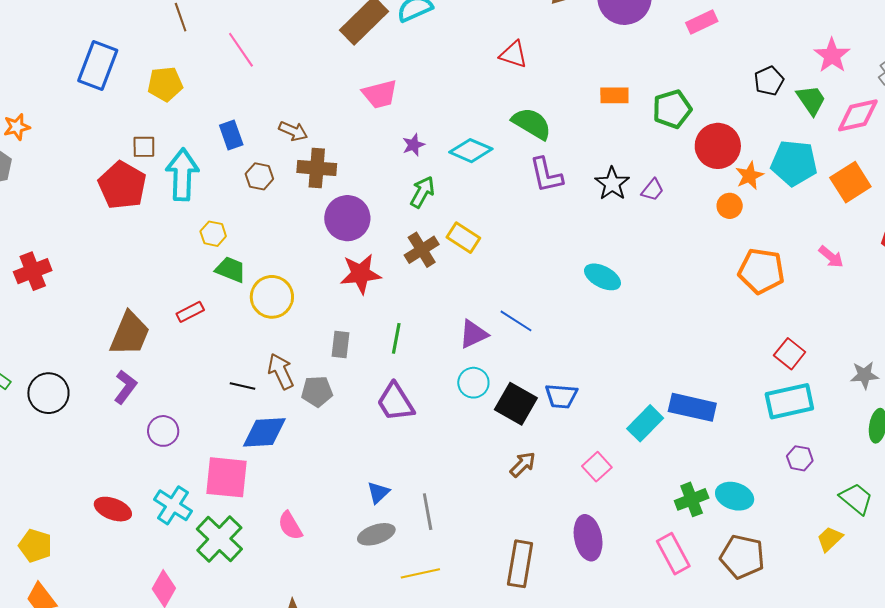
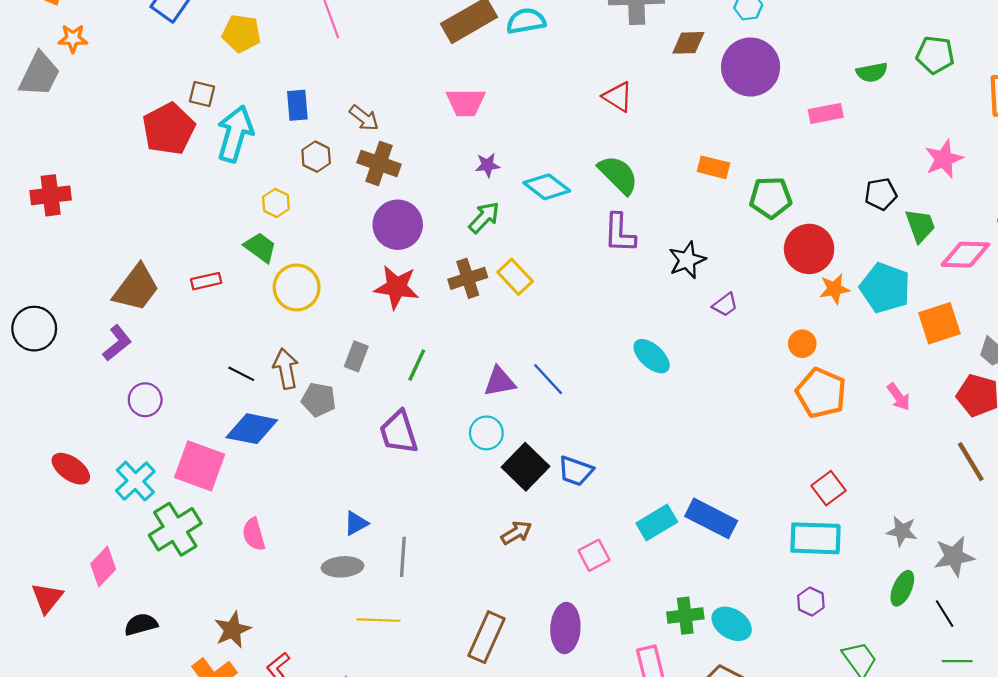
pink star: (832, 55) -> (944, 159), moved
purple trapezoid: (652, 190) -> (725, 305), moved
orange circle: (730, 206) -> (802, 344), moved
yellow hexagon: (213, 234) -> (276, 203), moved

